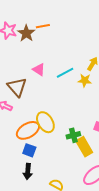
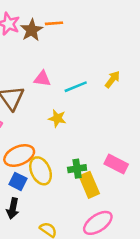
pink triangle: (39, 70) -> (42, 79), turned -32
yellow star: (85, 80) -> (57, 118), moved
yellow ellipse: (45, 122) -> (41, 171), moved

